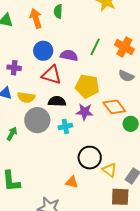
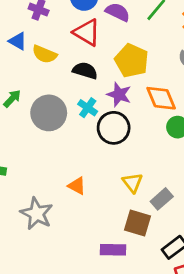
gray circle: (37, 120) -> (49, 113), moved
cyan cross: (65, 126) -> (88, 108), turned 32
black circle: (90, 158) -> (114, 128), moved

